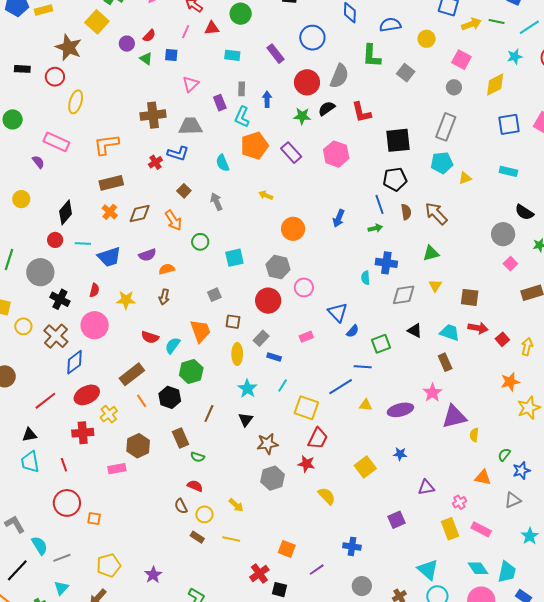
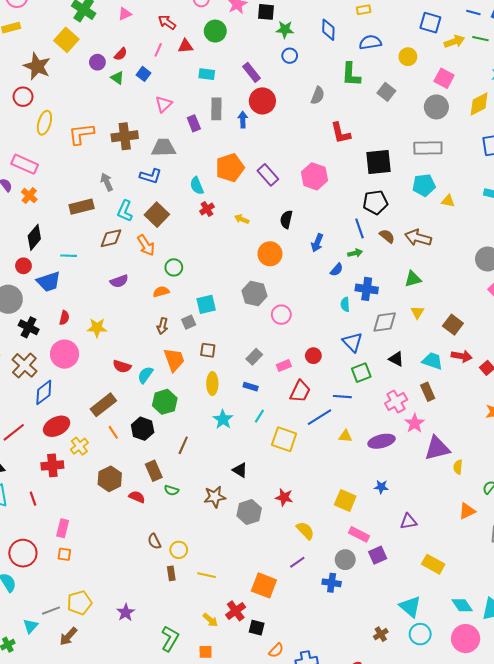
blue circle: (312, 38) -> (290, 56), size x0.6
blue square: (171, 55) -> (143, 74), turned 32
gray semicircle: (339, 76) -> (318, 96), size x0.7
red circle: (307, 82) -> (262, 101), moved
gray circle: (454, 87) -> (436, 107), size x1.5
gray rectangle: (242, 89) -> (216, 109), size x1.5
black semicircle: (327, 108) -> (286, 219), moved, turned -42
green star: (302, 116) -> (285, 29), moved
cyan L-shape: (242, 117) -> (125, 211), moved
gray rectangle: (446, 127) -> (428, 148), turned 68
orange L-shape: (106, 145) -> (81, 134), moved
red cross: (155, 162) -> (207, 209), moved
yellow triangle: (465, 178) -> (448, 201), turned 32
brown square: (184, 191) -> (157, 215), size x1.6
gray arrow: (216, 202) -> (107, 182), moved
orange cross: (110, 212) -> (29, 196), moved
brown semicircle: (406, 212) -> (387, 236), turned -42
brown arrow: (436, 214) -> (418, 238), turned -30
cyan line: (83, 243) -> (69, 256), moved
blue trapezoid: (109, 257) -> (49, 282), moved
cyan square: (234, 258) -> (206, 304), moved
orange semicircle: (167, 269) -> (161, 292), moved
brown arrow: (164, 297) -> (162, 326), moved
brown square: (470, 297) -> (453, 325), turned 30
red circle: (268, 301) -> (313, 356), moved, size x0.6
blue triangle: (338, 312) -> (352, 342), moved
blue semicircle: (353, 331) -> (337, 270), moved
gray rectangle: (261, 338) -> (254, 357), moved
black triangle: (246, 420) -> (240, 470), moved, turned -35
red trapezoid: (318, 438) -> (300, 391), moved
brown star: (267, 444) -> (215, 497), moved
yellow square: (365, 467) -> (345, 500), turned -30
pink rectangle: (117, 469) -> (63, 528), moved, turned -66
orange triangle: (483, 477) -> (467, 511), turned -36
red semicircle: (195, 486) -> (137, 497), moved
pink cross: (460, 502) -> (396, 401), moved, size x1.5
red circle: (67, 503) -> (23, 553), moved
yellow arrow: (236, 505) -> (210, 620), moved
yellow rectangle: (450, 529) -> (433, 564), turned -40
pink rectangle: (481, 529) -> (359, 534), moved
brown rectangle: (197, 537) -> (171, 573), turned 48
orange square: (287, 549) -> (264, 585), size x1.4
gray line: (62, 558) -> (51, 611), moved
purple line: (317, 570) -> (297, 562), moved
gray circle: (362, 586) -> (345, 560), moved

